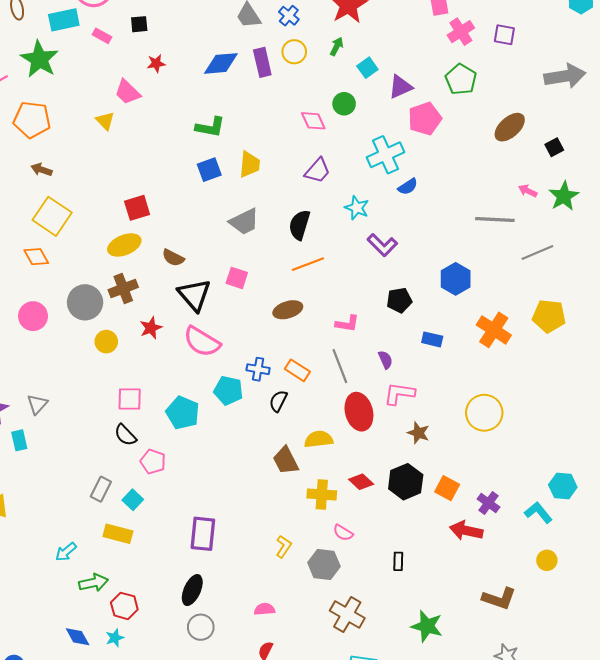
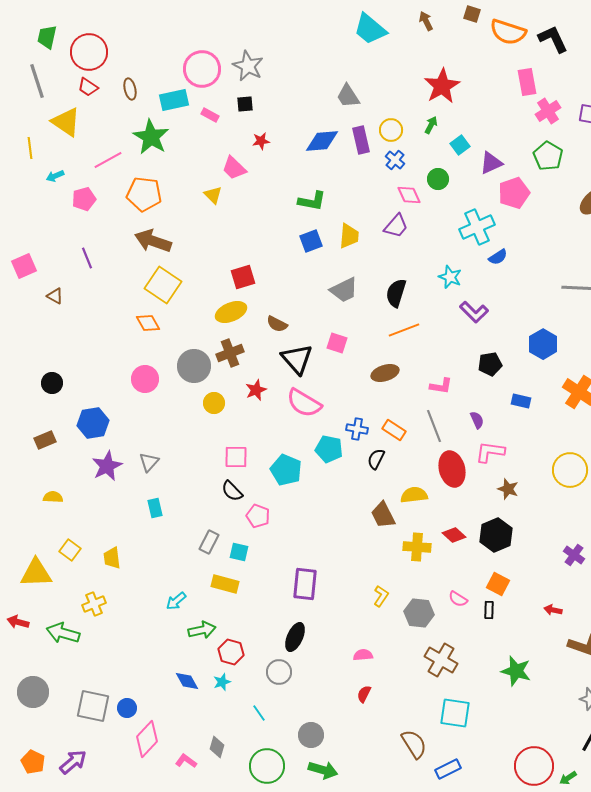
blue cross: (289, 16) -> (395, 160), moved
brown arrow: (41, 170) -> (153, 241), size x1.8
purple trapezoid: (318, 171) -> (396, 226), moved
cyan rectangle: (19, 440) -> (155, 508), moved
orange square: (447, 488) -> (498, 584), moved
cyan square: (133, 500) -> (239, 552), turned -30
red arrow: (466, 531) -> (553, 610), moved, size x0.6
pink semicircle: (343, 533) -> (458, 599), moved
gray circle: (201, 627) -> (279, 672), moved

